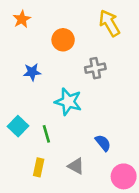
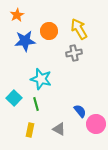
yellow arrow: (109, 23) -> (79, 29), moved
blue star: (32, 72) -> (25, 41), moved, size x1.5
cyan star: (68, 102) -> (41, 79), moved
pink circle: (124, 176) -> (96, 124), moved

